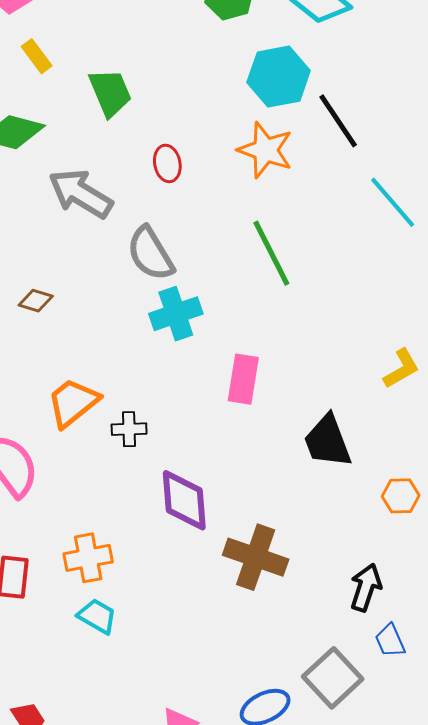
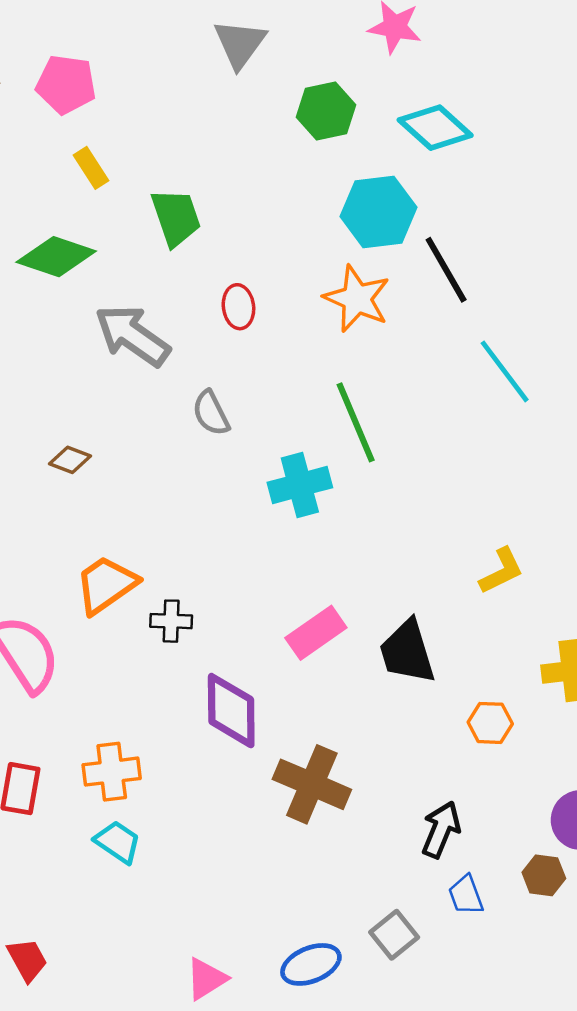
gray semicircle: (150, 254) -> (211, 413), size x0.7
cyan cross: (176, 314) -> (300, 485), moved
pink rectangle: (243, 379) -> (316, 633), moved, turned 42
gray square: (333, 678) -> (394, 935), size x0.7

